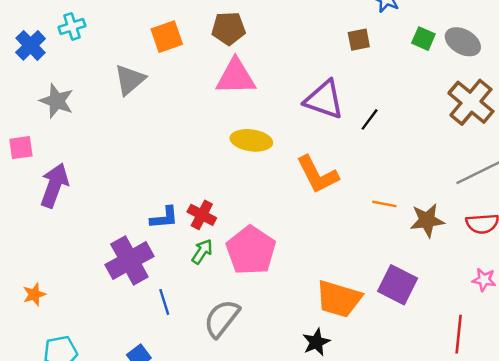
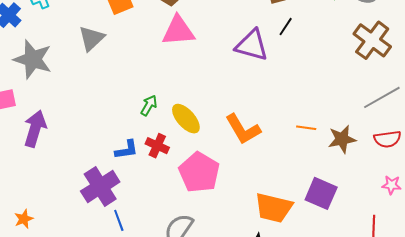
gray star: (57, 101) -> (33, 59), size x1.4
black line: (370, 119) -> (286, 27), moved
yellow ellipse: (251, 140) -> (186, 119), moved, turned 44
orange L-shape: (317, 175) -> (243, 129), moved
green arrow: (202, 252) -> (149, 105), moved
blue line: (164, 302) -> (119, 220), moved

